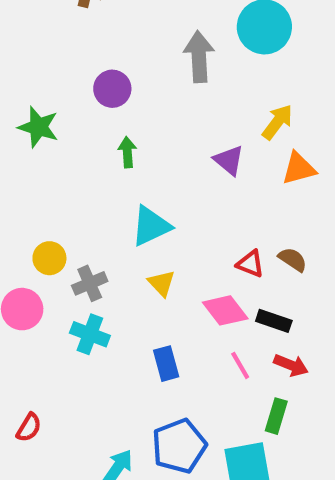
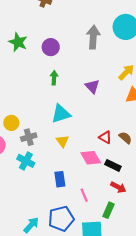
green star: (38, 127) -> (18, 42), moved
purple triangle: (229, 160) -> (92, 86), moved
pink line: (240, 365) -> (84, 195), moved

